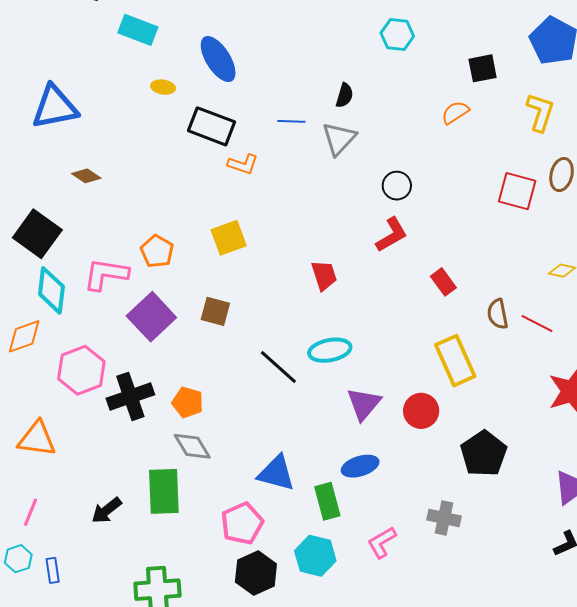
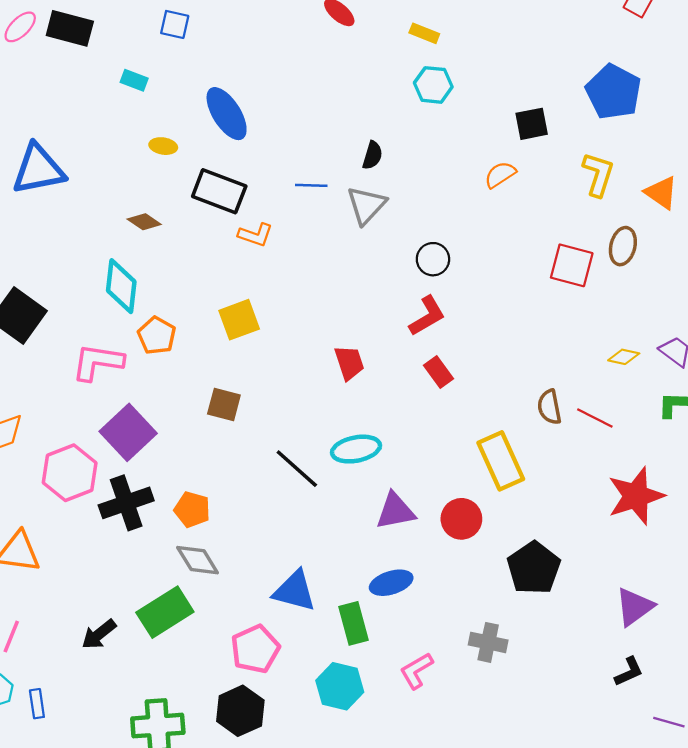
cyan rectangle: (138, 30) -> (134, 80), size x0.6
brown diamond: (86, 176) -> (144, 222), moved
red rectangle: (443, 282) -> (438, 372), moved
cyan diamond: (51, 290) -> (121, 286), moved
purple square: (151, 317) -> (128, 432), moved
purple triangle: (364, 404) -> (395, 511), turned 39
green rectangle: (164, 491) -> (165, 612), turned 60
black hexagon: (256, 573) -> (240, 711), moved

